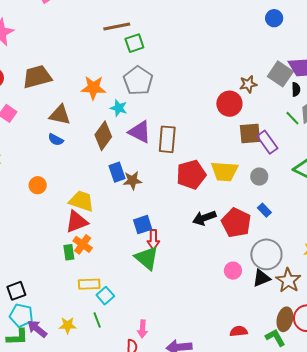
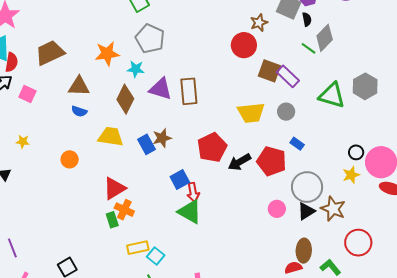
brown square: (250, 134) -> (269, 71), turned 35
blue rectangle: (117, 172) -> (146, 144), moved
red pentagon: (191, 175) -> (212, 147), moved
yellow trapezoid: (81, 201) -> (111, 137), moved
brown ellipse: (285, 319) -> (304, 251), moved

